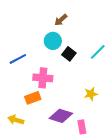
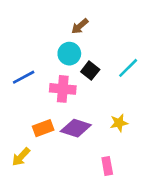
pink cross: (43, 78) -> (63, 89), moved
purple diamond: (61, 116) -> (76, 128), moved
yellow arrow: (16, 120) -> (21, 157), turned -63

